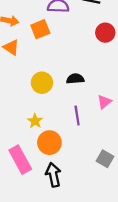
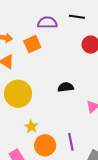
yellow circle: (42, 83) -> (18, 94), moved, size x1.4
purple line: (77, 116) -> (71, 142), moved

